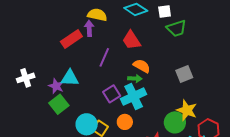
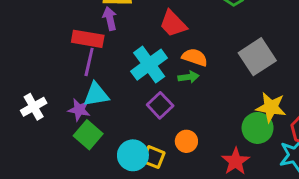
red rectangle: (71, 39) -> (88, 39), turned 55
purple line: (104, 57) -> (89, 62), moved
gray square: (184, 74) -> (257, 57), size x1.4
cyan cross: (134, 97) -> (149, 65), moved

